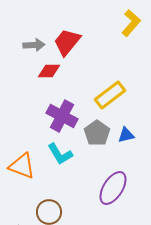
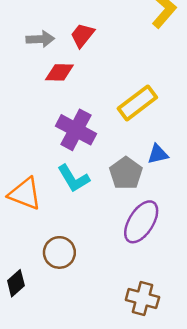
red trapezoid: (67, 42) -> (82, 35), size x0.7
gray pentagon: (97, 133) -> (126, 173), moved

